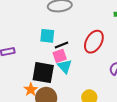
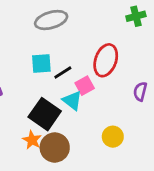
pink square: (60, 56) -> (85, 86), moved
black square: (43, 73) -> (45, 114), turned 35

